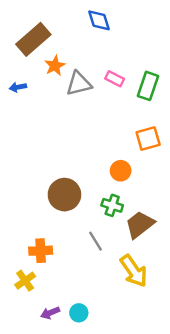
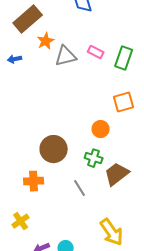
orange cross: (41, 251) -> (34, 181), moved
yellow arrow: (134, 271) -> (112, 232), moved

